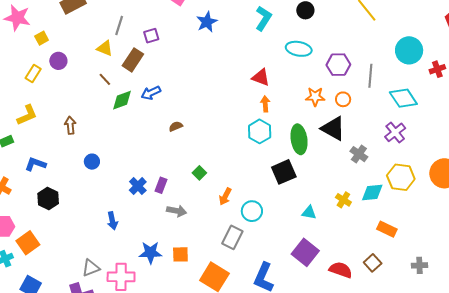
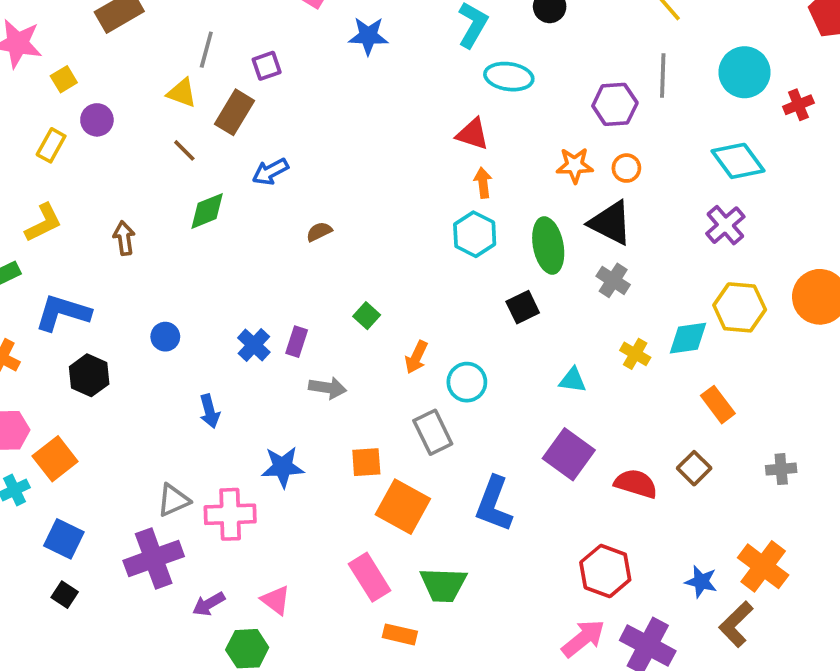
blue star: (207, 22) -> (368, 36), turned 30
cyan ellipse: (299, 49) -> (509, 77), moved
gray line: (370, 76) -> (663, 75), moved
green diamond: (122, 100) -> (207, 211), moved
gray cross: (359, 154) -> (613, 280), moved
blue circle: (92, 162) -> (165, 337), moved
blue L-shape: (35, 164) -> (63, 313), size x1.4
black square: (284, 172) -> (523, 307), size x0.7
orange rectangle: (387, 229) -> (718, 405), turned 30
gray rectangle: (232, 237) -> (433, 432), turned -50
orange square: (180, 254) -> (366, 462), moved

